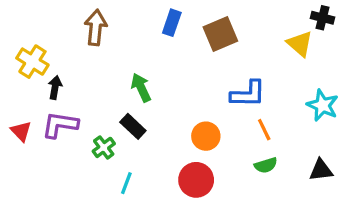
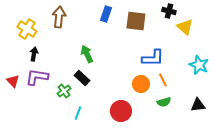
black cross: (323, 18) -> (169, 11), moved
brown square: (220, 34) -> (136, 21), turned 30
yellow cross: (32, 62) -> (27, 29), moved
orange circle: (206, 136) -> (141, 84), moved

